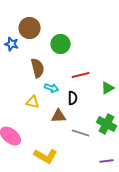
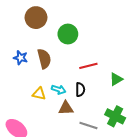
blue star: (12, 44) -> (21, 58), moved
cyan arrow: (52, 88) -> (59, 90), moved

